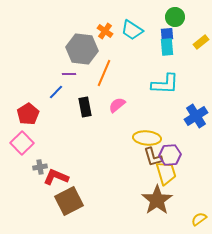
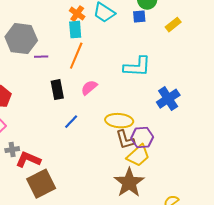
cyan rectangle: (167, 47) -> (75, 30), moved
gray hexagon: (82, 49) -> (21, 39), moved
blue line: (56, 92) -> (71, 122), moved
yellow trapezoid: (166, 173) -> (138, 156), turned 65

